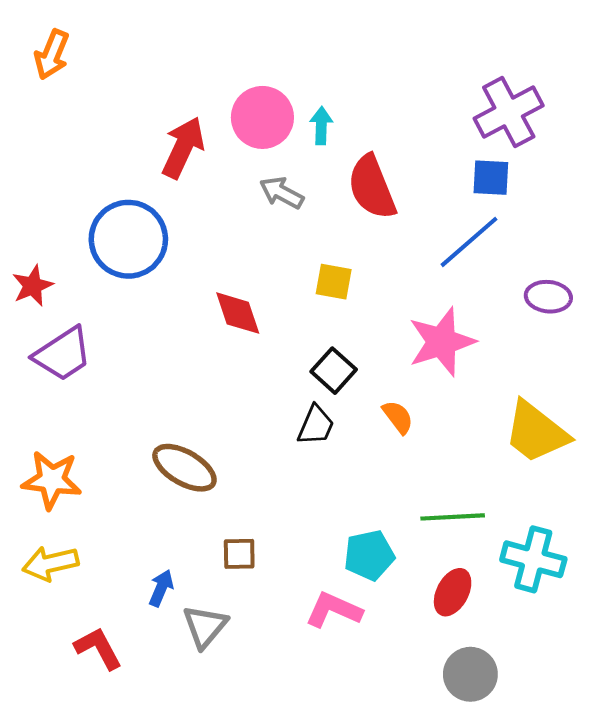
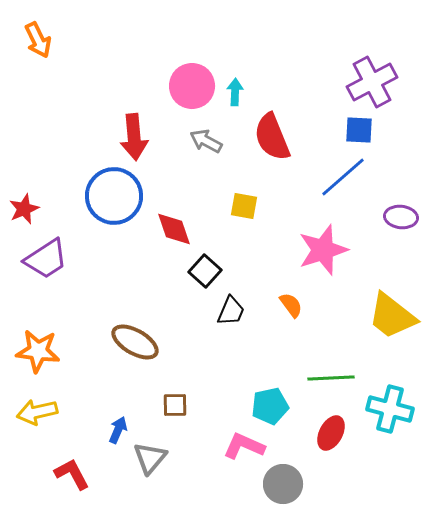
orange arrow: (52, 55) -> (38, 40), turned -48
red arrow: (183, 148) -> (134, 137), moved, turned 150
blue circle: (128, 239) -> (114, 196), moved
black square: (334, 371) -> (205, 271), moved
gray circle: (470, 674) -> (283, 484), moved

